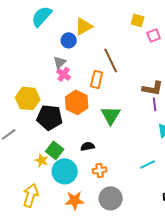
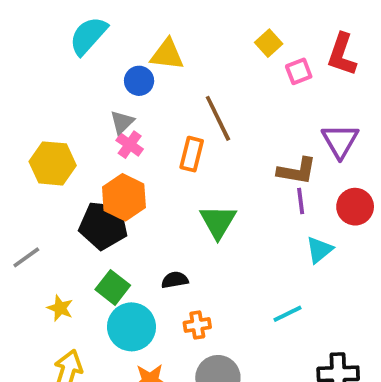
yellow square: (138, 20) -> (269, 43), turned 32
yellow triangle: (84, 26) -> (167, 54), turned 36
yellow hexagon: (28, 98) -> (53, 163), moved
orange hexagon: (77, 102) -> (124, 197), moved
yellow star: (42, 160) -> (60, 308), moved

